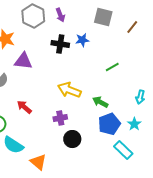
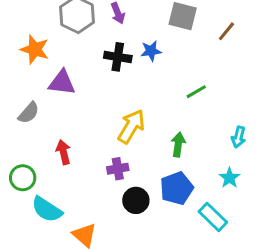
yellow arrow: (69, 90) -> (131, 126), turned 100
green arrow: (100, 102) -> (178, 145), turned 70
red arrow: (24, 107) -> (63, 152), turned 35
blue pentagon: (109, 124) -> (177, 188), moved

